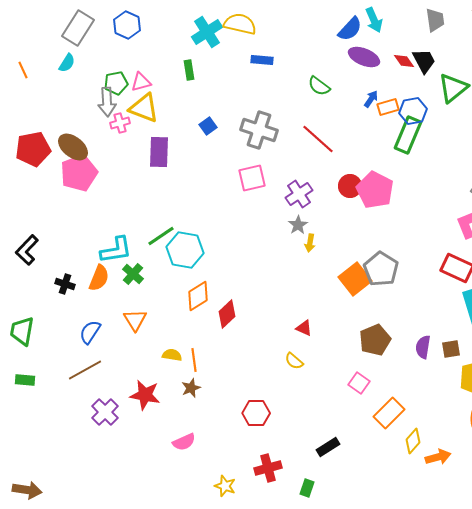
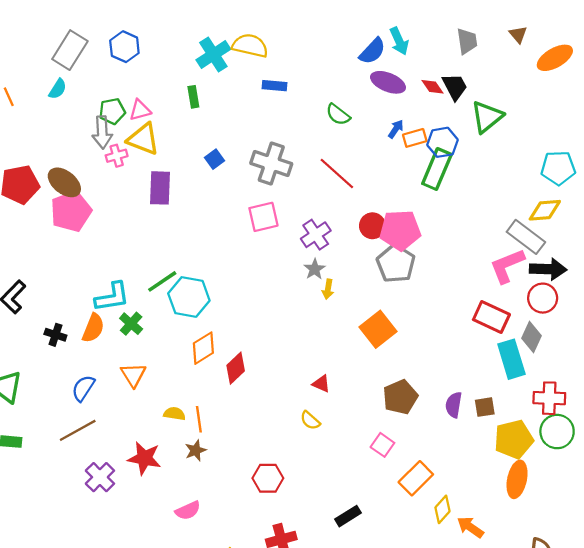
pink pentagon: (375, 190) -> (400, 230), turned -30
gray pentagon: (381, 269) -> (396, 264), moved
orange arrow: (438, 457) -> (470, 527), turned -130

